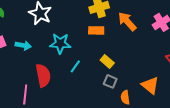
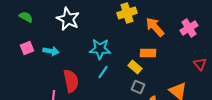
orange rectangle: (96, 30) -> (148, 53), moved
cyan star: (60, 43) -> (100, 49), moved

